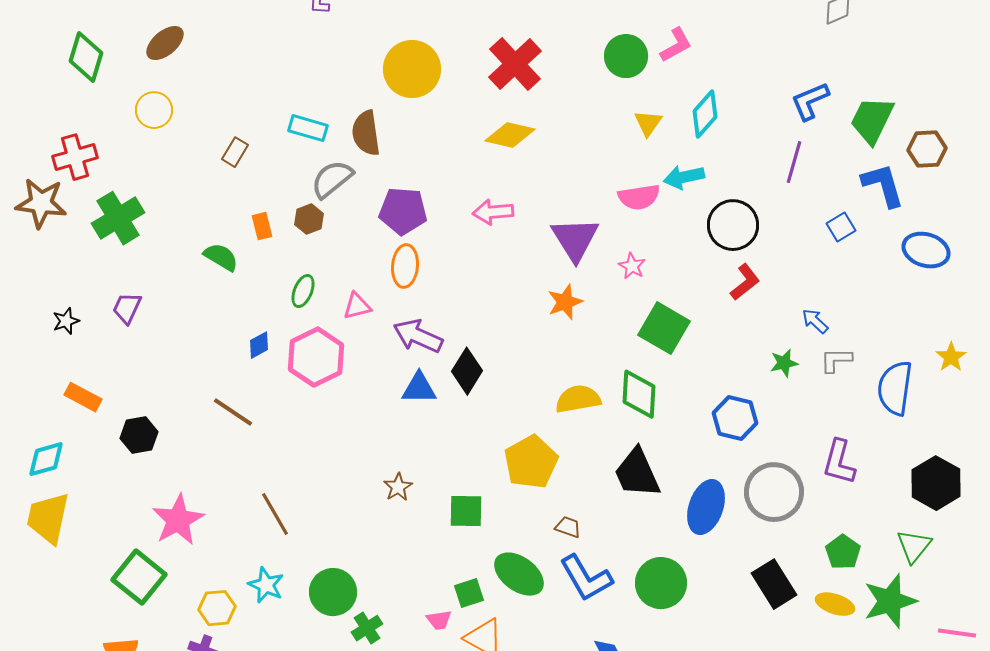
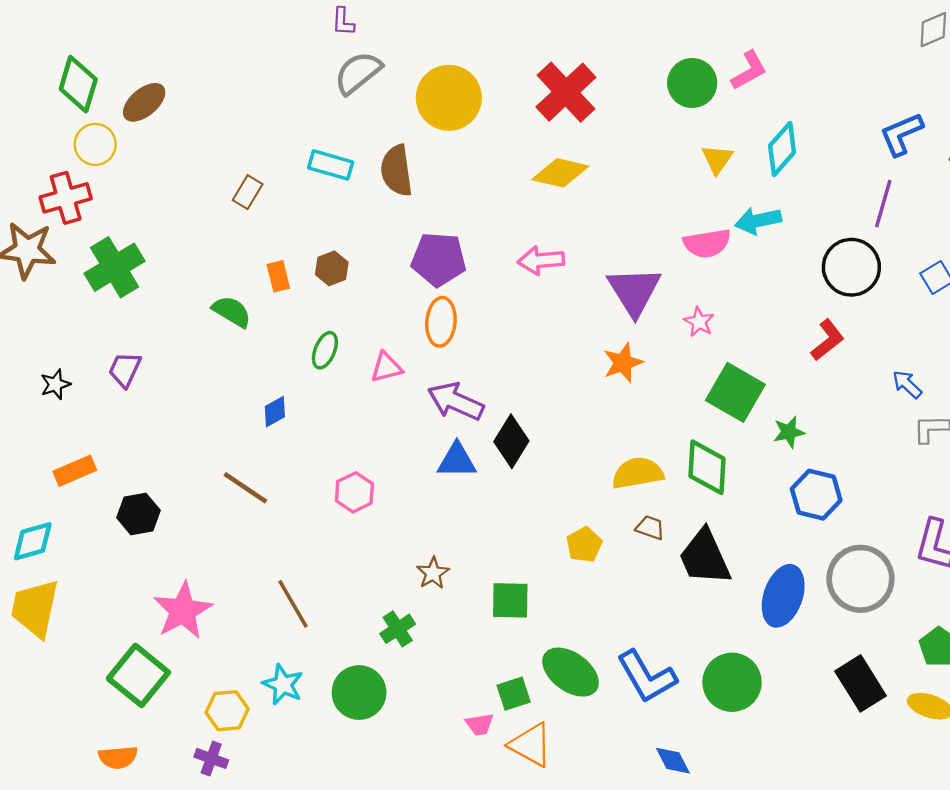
brown ellipse: (165, 43) -> (144, 102), moved
yellow circle: (154, 110) -> (95, 144), moved
gray semicircle: (332, 179) -> (358, 73), moved
black circle: (733, 225) -> (851, 267), moved
pink hexagon: (316, 357) -> (354, 492), moved, size x0.6
green star: (784, 363) -> (789, 432), moved
orange rectangle: (83, 397) -> (75, 471), turned -51
yellow pentagon: (531, 462) -> (584, 545), size x0.6
brown trapezoid: (568, 527) -> (650, 528), moved
green cross: (367, 628) -> (398, 629), moved

